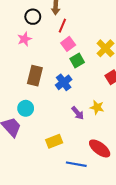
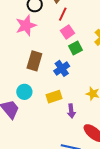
pink star: (24, 39) -> (26, 25), size x1.5
purple arrow: (78, 113) -> (71, 111), moved, turned 32
yellow rectangle: (54, 141) -> (54, 97), moved

